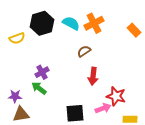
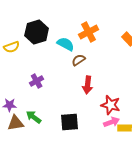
cyan semicircle: (71, 23) -> (66, 44), moved
green arrow: (39, 88) -> (34, 117), moved
pink arrow: (103, 108) -> (112, 122), moved

